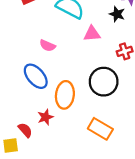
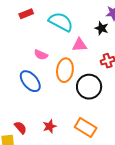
orange ellipse: (65, 95) -> (65, 70), moved
red star: (45, 117) -> (50, 126), moved

